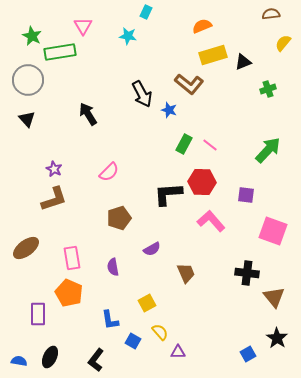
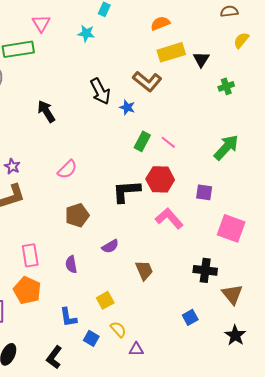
black triangle: (243, 62) -> (201, 59), turned -36
blue square: (248, 354) -> (190, 317), moved

